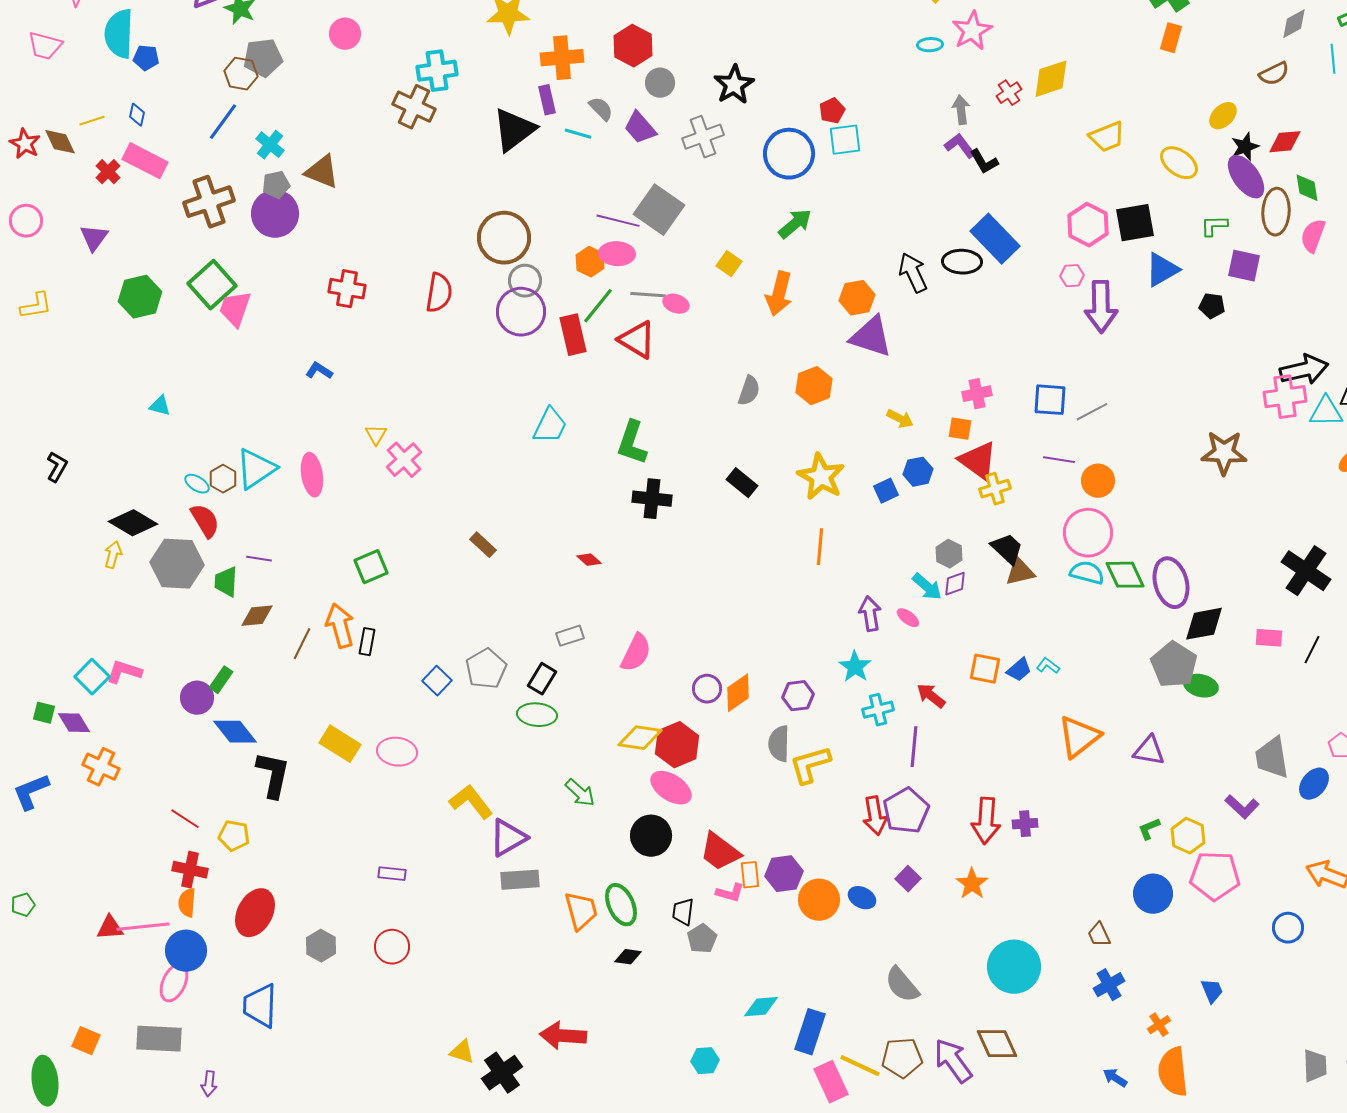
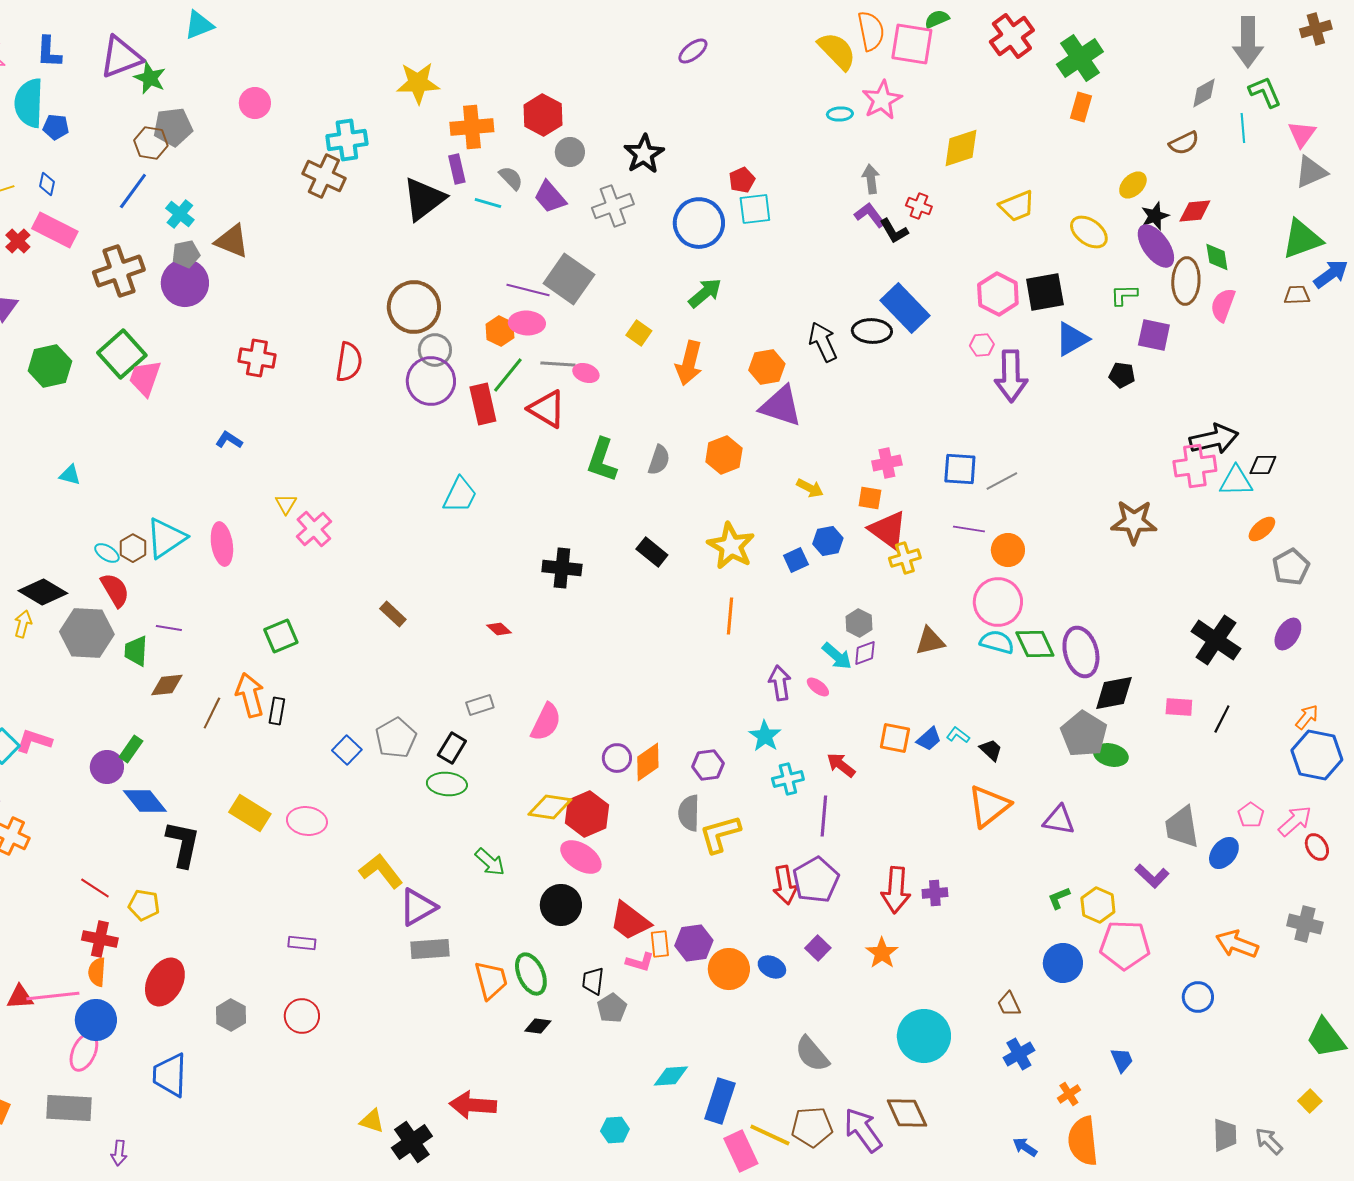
red cross: (1009, 93) -> (919, 206), moved, turned -35
green L-shape: (632, 443) -> (602, 460), moved
black trapezoid: (1007, 549) -> (991, 750), moved, size x0.7

